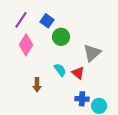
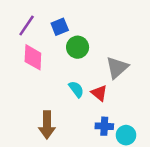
blue square: (47, 21) -> (60, 27), turned 32
pink diamond: (26, 45) -> (33, 57), turned -30
brown arrow: (37, 85) -> (47, 125), moved, size x1.5

